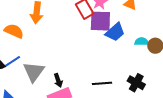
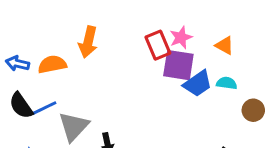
orange semicircle: (14, 31) -> (52, 64), turned -42
cyan semicircle: (142, 42) -> (227, 83), moved

